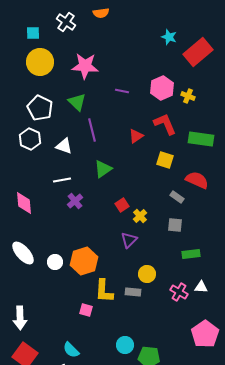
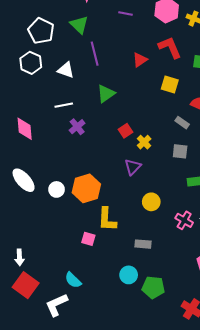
gray rectangle: (133, 292) -> (143, 244), moved
white arrow: (20, 318) -> (19, 257), moved, size x0.7

